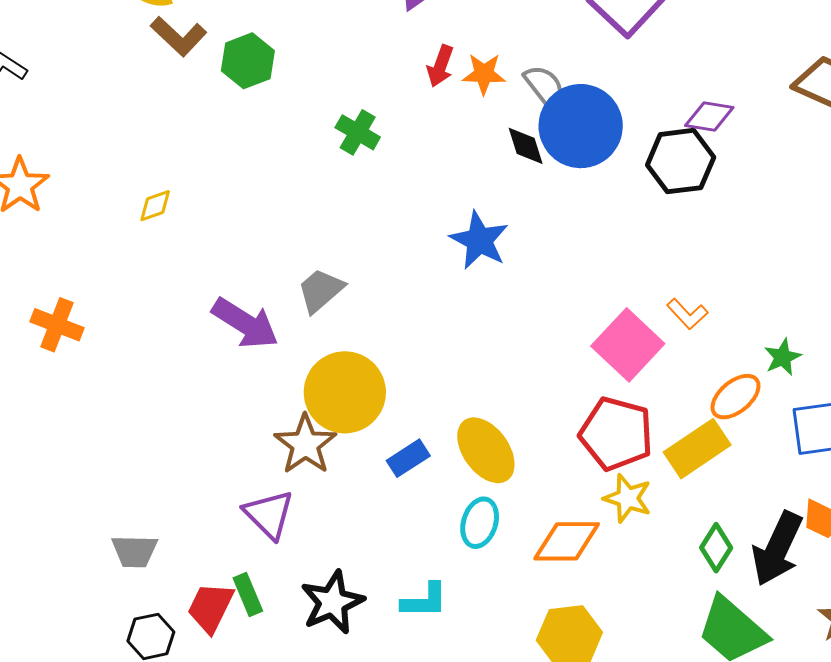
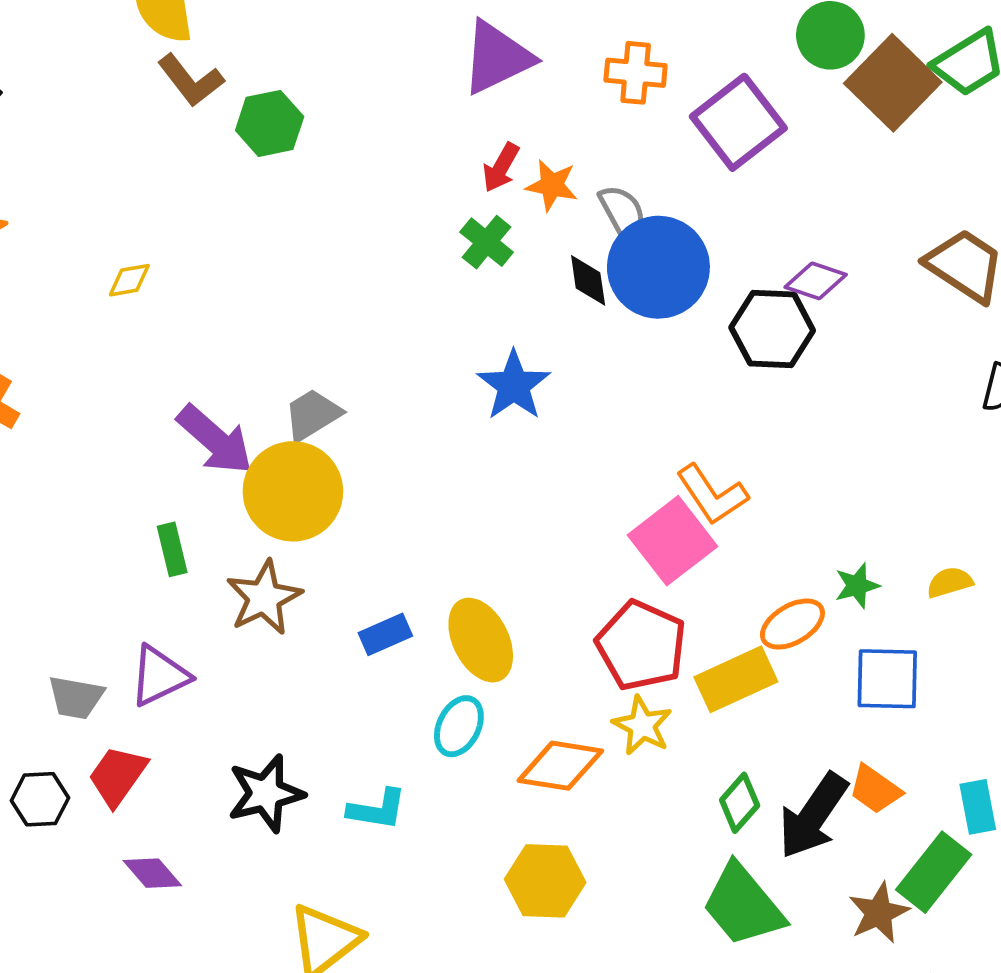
green cross: (358, 132) -> (487, 242), moved
orange L-shape: (687, 314) -> (712, 495), moved, size x1.5
yellow circle: (345, 392) -> (293, 491), moved
purple triangle: (269, 514) -> (159, 676), moved, turned 40
gray trapezoid: (135, 551) -> (76, 697), moved
green rectangle: (248, 594) -> (172, 549), moved

